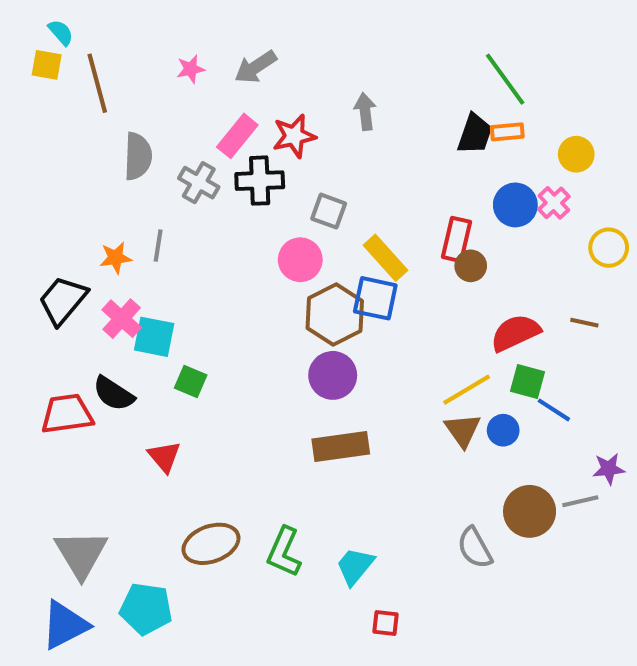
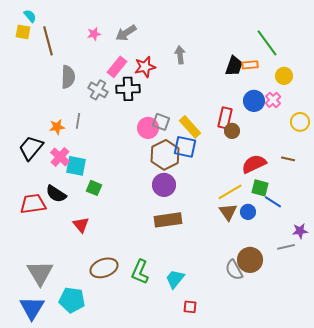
green line: (505, 79) -> (267, 43), moved
gray square: (329, 211) -> (161, 122), moved
brown circle: (530, 511) -> (250, 260), moved
blue triangle: (65, 625) -> (32, 308), turned -32

